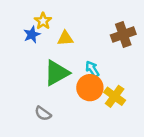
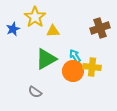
yellow star: (43, 21) -> (35, 17), size x1.5
blue star: (32, 35) -> (13, 29), moved
yellow cross: (115, 96) -> (92, 67), moved, turned -30

